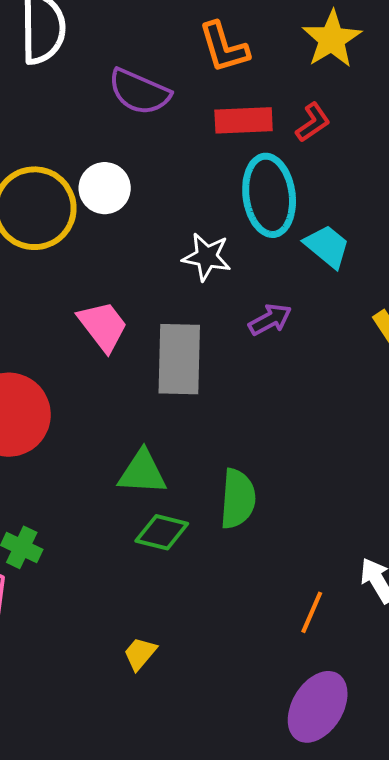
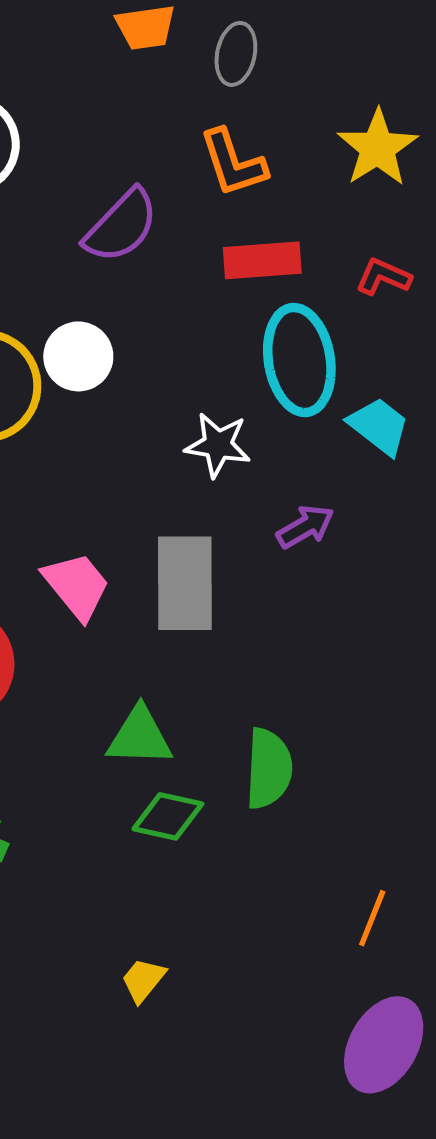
purple semicircle: (139, 92) -> (121, 226), turned -68
red L-shape: (313, 122) -> (383, 277), moved, turned -120
pink trapezoid: (103, 326) -> (77, 586), moved

